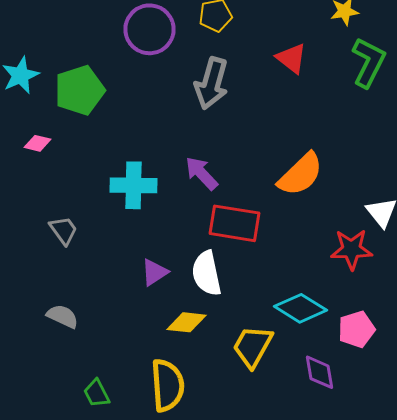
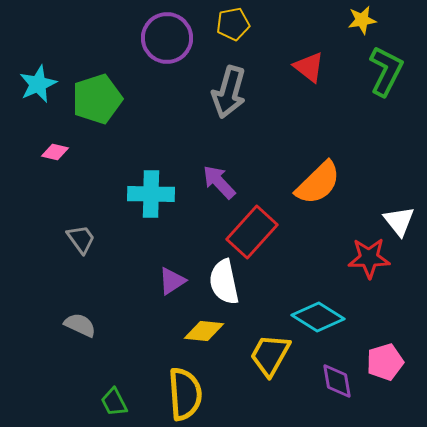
red rectangle: (234, 223) -> (252, 232), turned -57
pink pentagon: (356, 329) -> (385, 362), moved

